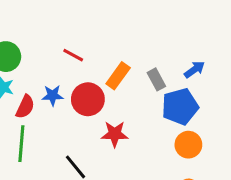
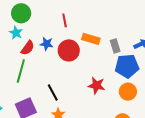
red line: (73, 55) -> (65, 20), turned 40
orange rectangle: (118, 76) -> (91, 39), turned 60
red star: (115, 134) -> (96, 85), moved

